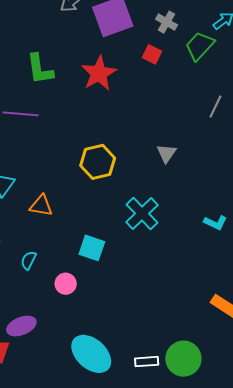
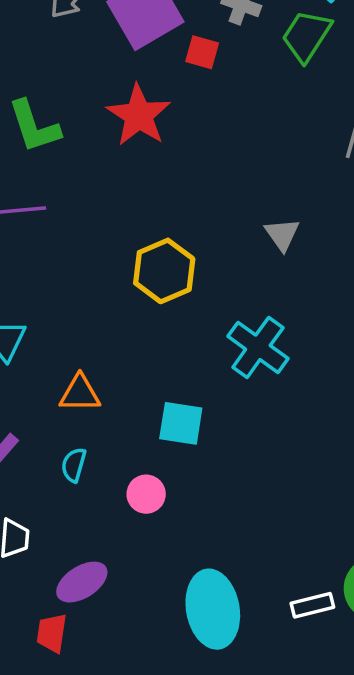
red square: (152, 54) -> (202, 52), moved
orange triangle: (41, 206) -> (80, 393), moved
cyan ellipse: (91, 354) -> (213, 609), turned 48

